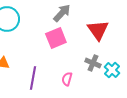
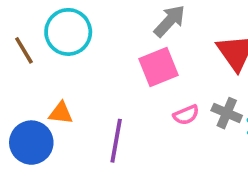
pink semicircle: (67, 79) -> (186, 115), moved, turned -128

